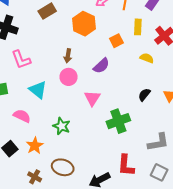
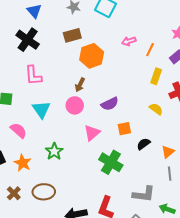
orange hexagon: (84, 24) -> (92, 56), moved
orange square: (116, 41) -> (124, 129), moved
green cross: (118, 121) -> (111, 162), turned 35
orange star: (35, 146) -> (23, 163), turned -30
brown ellipse: (63, 167) -> (44, 192), turned -35

